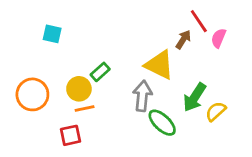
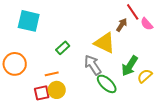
cyan square: (52, 34) -> (29, 21), size x1.6
pink semicircle: (219, 38) -> (147, 24), turned -64
yellow circle: (79, 89) -> (57, 90), moved
gray arrow: (142, 96) -> (93, 65), turned -40

